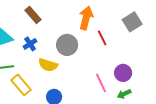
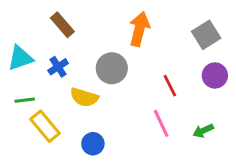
red line: (102, 38) -> (170, 86), moved
purple circle: (123, 73) -> (215, 75), moved
green arrow: (124, 94) -> (203, 131), moved

